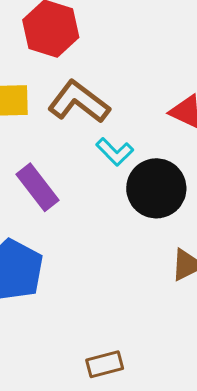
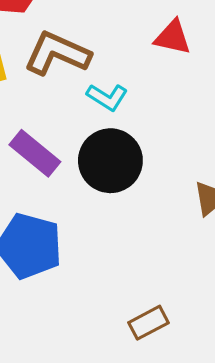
black circle: (156, 188) -> (110, 161), moved

